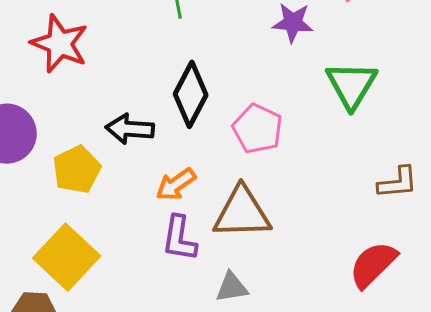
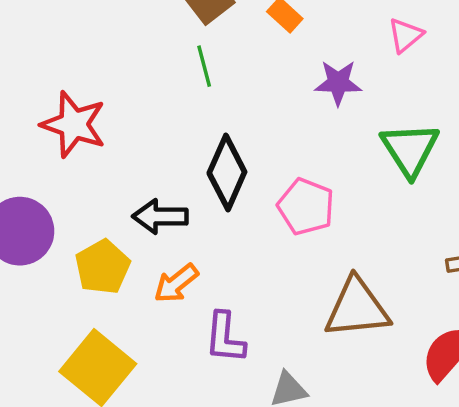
orange arrow: (176, 184) -> (176, 283), moved
brown triangle: (242, 213) -> (357, 308), moved

